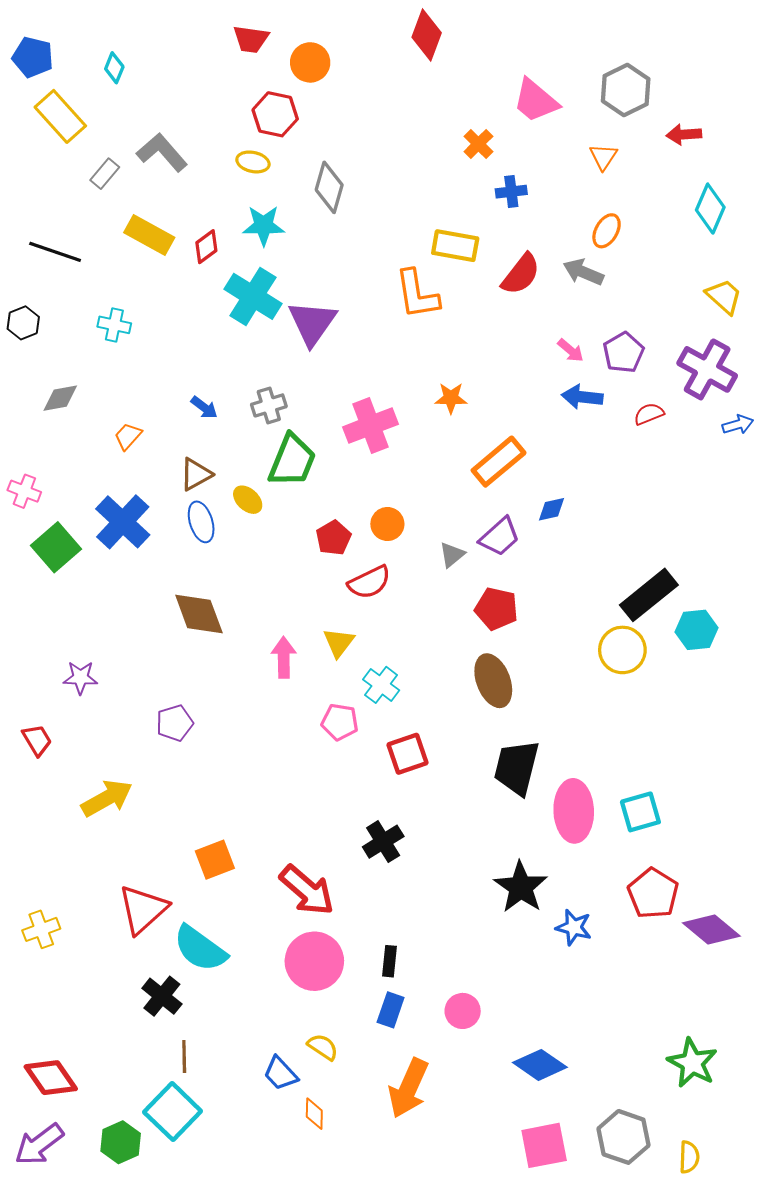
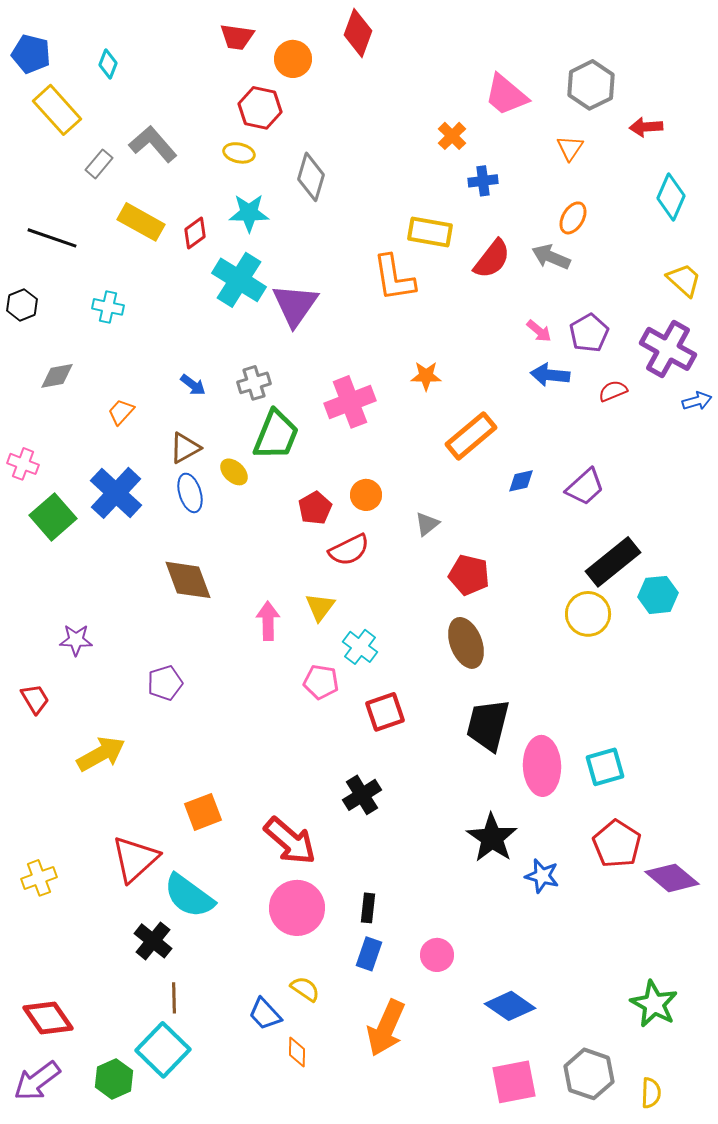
red diamond: (427, 35) -> (358, 33), moved
purple trapezoid: (500, 537) -> (585, 487), moved

